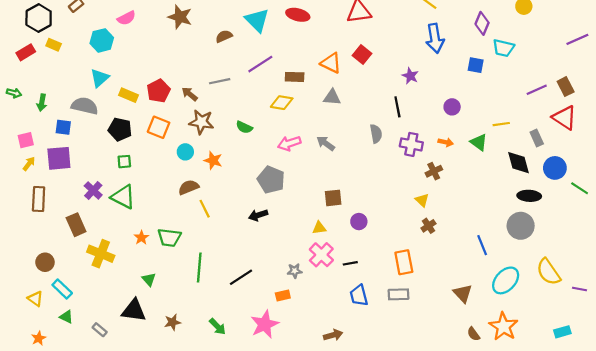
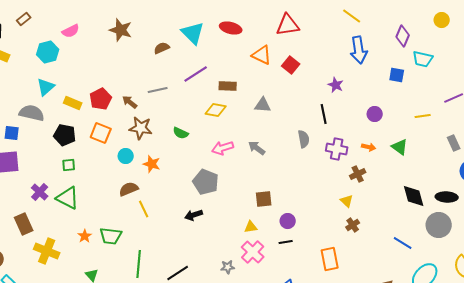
orange triangle: (331, 63) -> (262, 55), moved
yellow line: (501, 124) -> (423, 116), moved
black diamond: (518, 163) -> (414, 196), moved
blue line: (482, 245) -> (403, 243), turned -36
black line: (350, 263) -> (286, 242), moved

